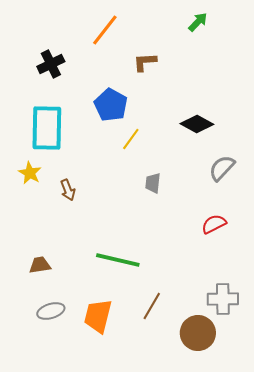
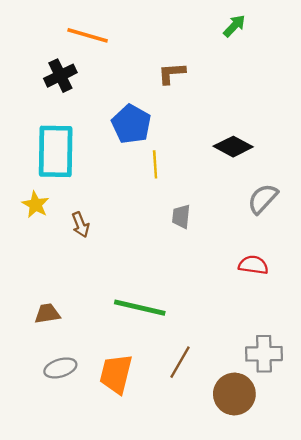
orange line: (105, 30) -> (88, 35), moved, turned 68
yellow line: (131, 139) -> (155, 164), turned -40
red semicircle: (214, 224) -> (253, 265), turned 35

